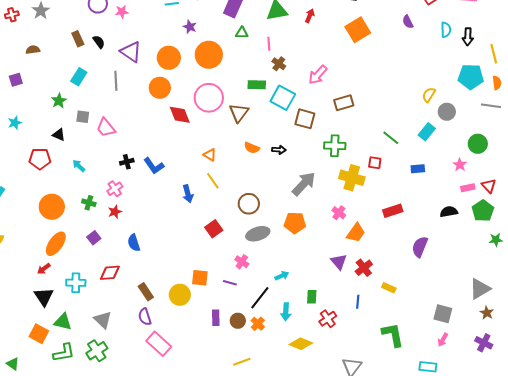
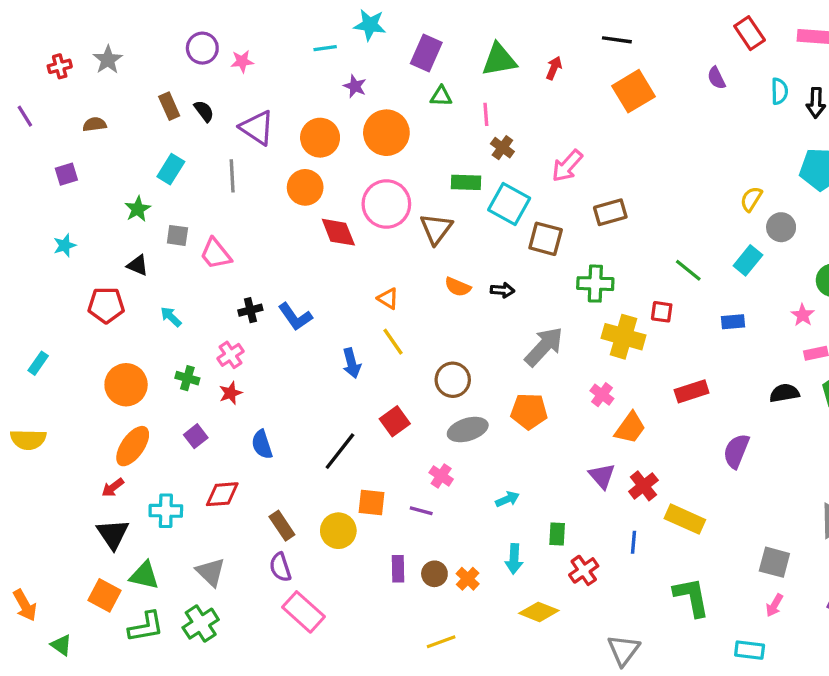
yellow rectangle: (389, 288) -> (685, 519), size x1.6
black line: (260, 298) -> (340, 451), moved

